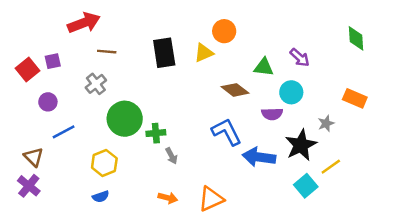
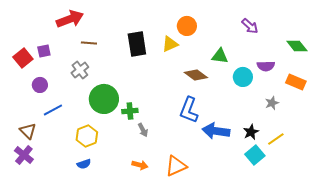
green diamond: (356, 38) -> (297, 46), moved, turned -35
purple arrow: (300, 58) -> (250, 26), moved
purple semicircle: (272, 114) -> (266, 66), moved
blue L-shape: (227, 132) -> (189, 110), turned -132
black star: (301, 145) -> (251, 132), moved, size x0.6

